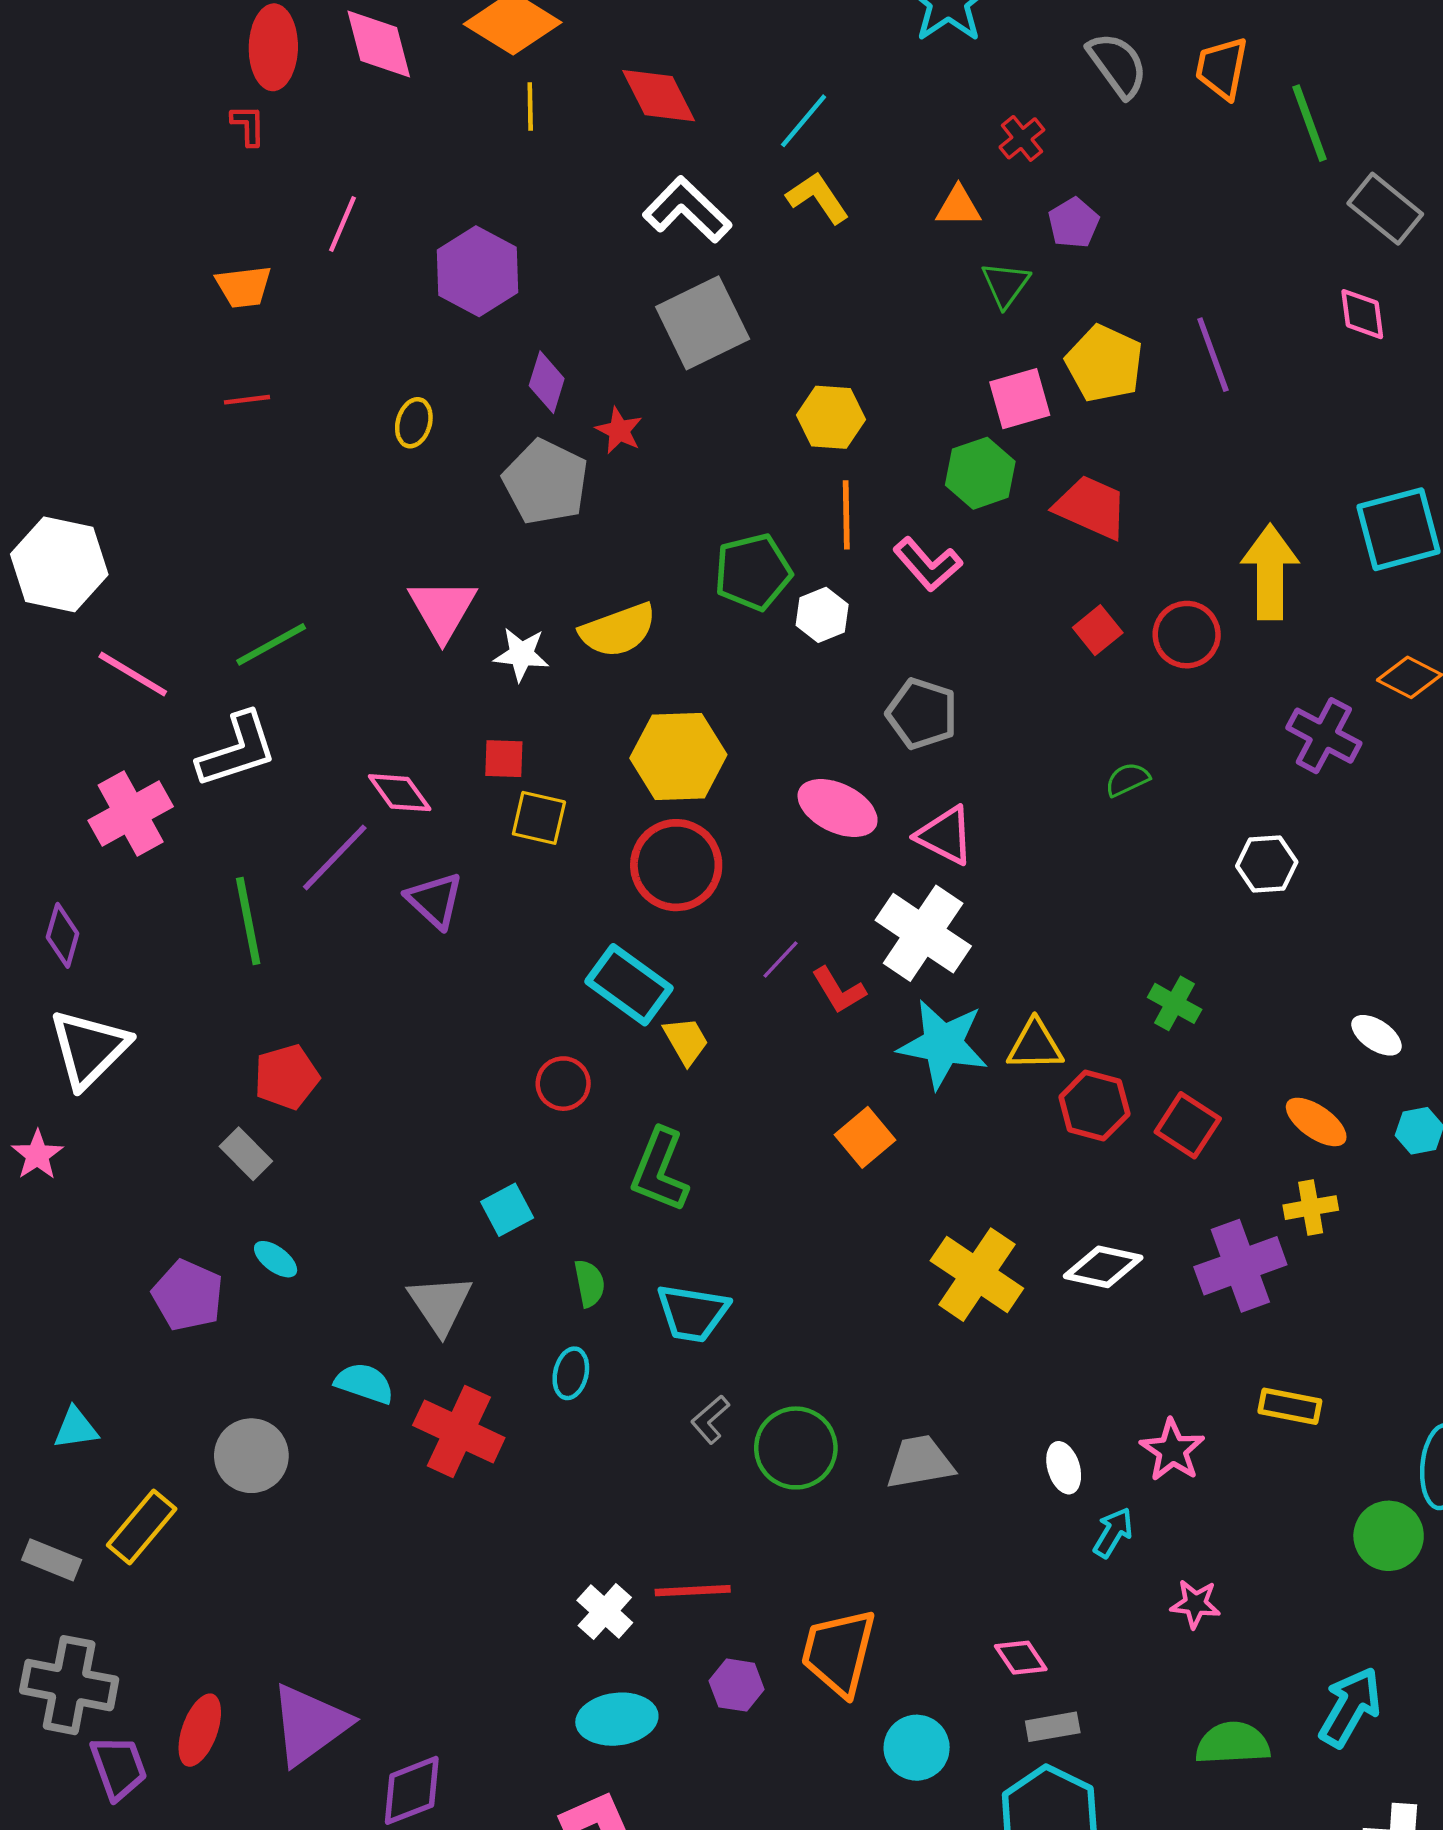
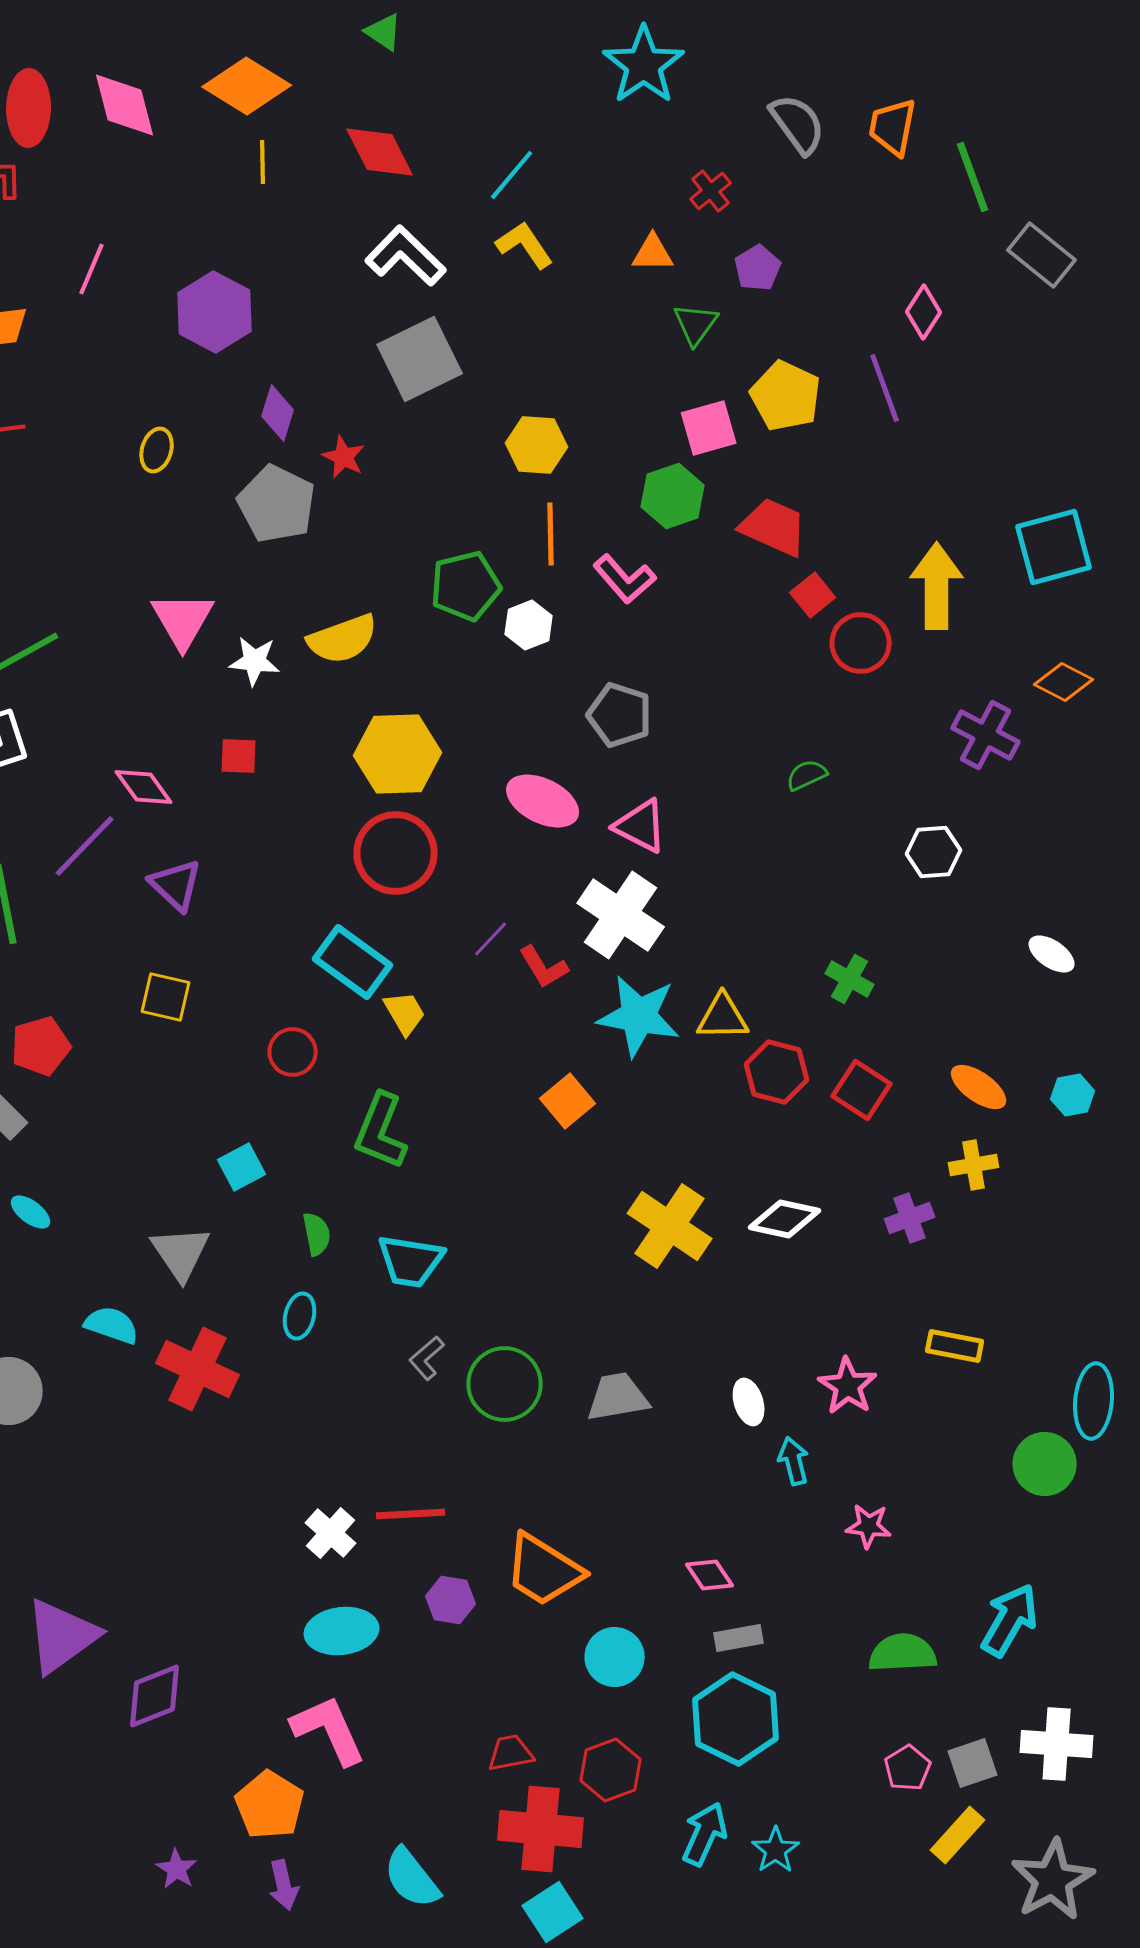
pink diamond: (1362, 314) -> (924, 312), moved, turned 40
red square: (1098, 630) -> (813, 595), moved
yellow square: (539, 818) -> (166, 997), moved
white ellipse: (1377, 1035) -> (1052, 954), moved
purple cross: (1240, 1266) -> (910, 1218), size x0.6
cyan arrow: (1113, 1533) -> (794, 1461), turned -45
orange trapezoid: (839, 1652) -> (544, 1570), turned -72

